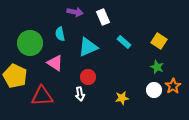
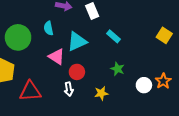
yellow square: (159, 41) -> (164, 35), moved
pink triangle: (55, 63) -> (57, 57), moved
green star: (157, 67) -> (118, 69), moved
yellow star: (122, 98) -> (101, 93), moved

